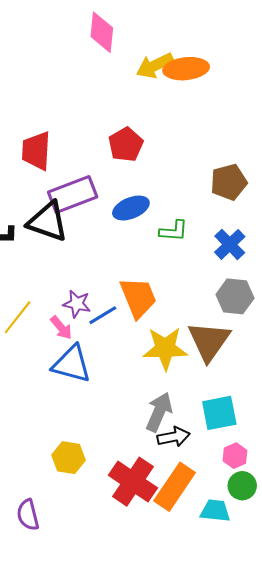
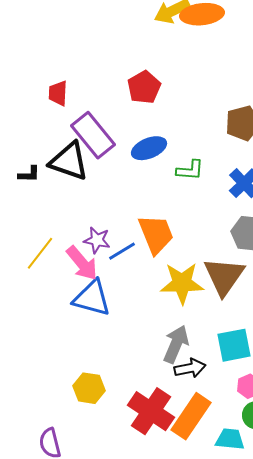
red trapezoid: (36, 151) -> (58, 93), size x0.7
purple rectangle: (73, 195) -> (93, 135), turned 72
pink arrow: (61, 328) -> (82, 263), size x1.5

